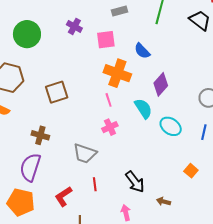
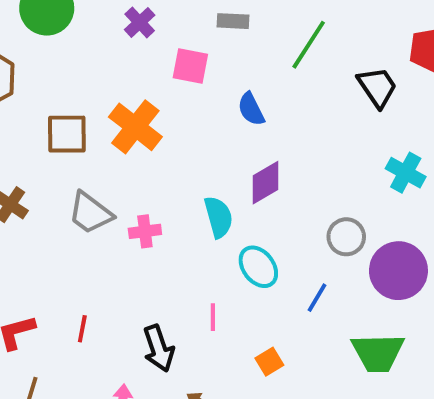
orange cross: (117, 73) -> (135, 127), moved
pink line: (109, 100) -> (213, 317), moved
gray trapezoid: (85, 153) -> (90, 213), moved

